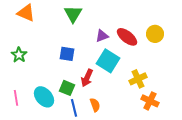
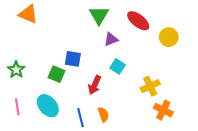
green triangle: (73, 14) -> (99, 15), moved
red ellipse: (127, 37) -> (138, 21), moved
green star: (19, 55) -> (16, 70), moved
cyan square: (108, 61) -> (118, 66), size x0.6
green square: (67, 88) -> (57, 74), moved

